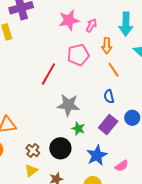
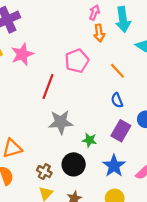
pink star: (69, 20) -> (22, 54), moved
pink arrow: (91, 25) -> (94, 12), moved
orange arrow: (107, 46) -> (99, 33), moved
gray star: (68, 105) -> (61, 122), moved

